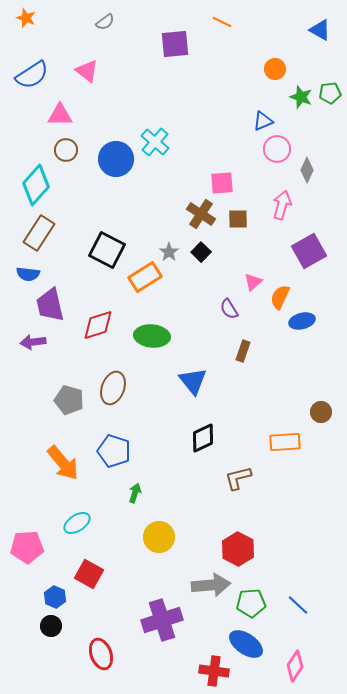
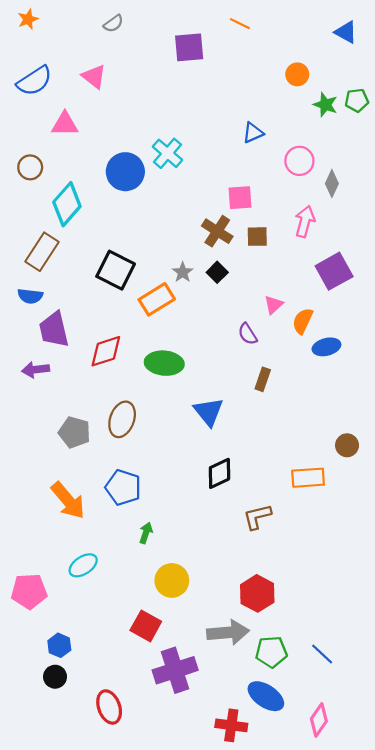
orange star: (26, 18) -> (28, 19), turned 30
blue triangle: (263, 121) -> (253, 133), moved
brown circle: (66, 150) -> (30, 167), moved
cyan diamond: (36, 185) -> (67, 204), moved
red square: (89, 574) -> (146, 626), moved

